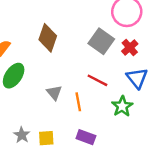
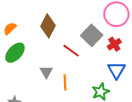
red line: (97, 80) -> (71, 51), moved

